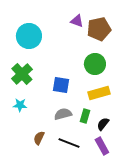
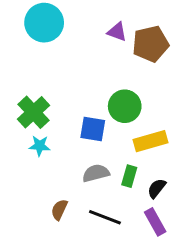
cyan circle: (29, 36) -> (44, 23), moved
green circle: (95, 64) -> (125, 106), moved
cyan star: (20, 105) -> (40, 146), moved

